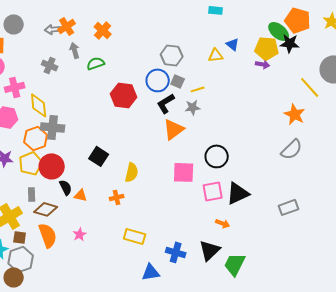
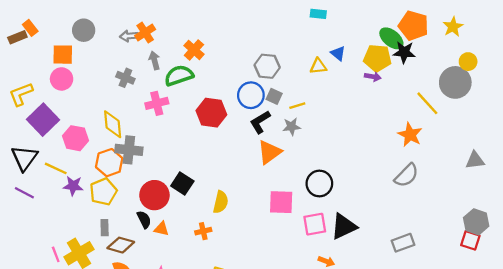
orange cross: (103, 30) -> (194, 50), moved
green semicircle: (96, 63) -> (179, 75), size x1.4
pink cross: (15, 87) -> (157, 103), moved
red circle: (52, 166) -> (154, 195), moved

